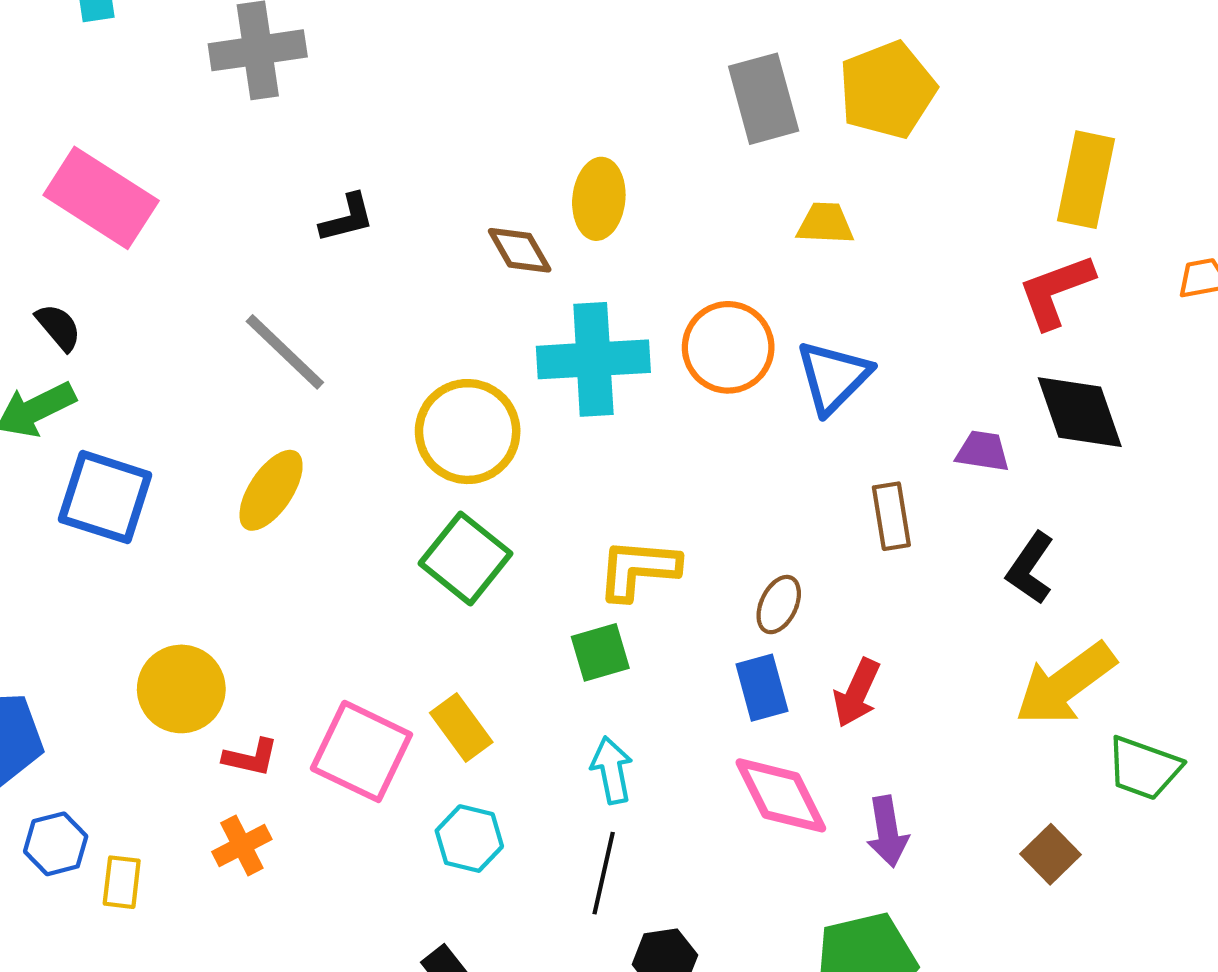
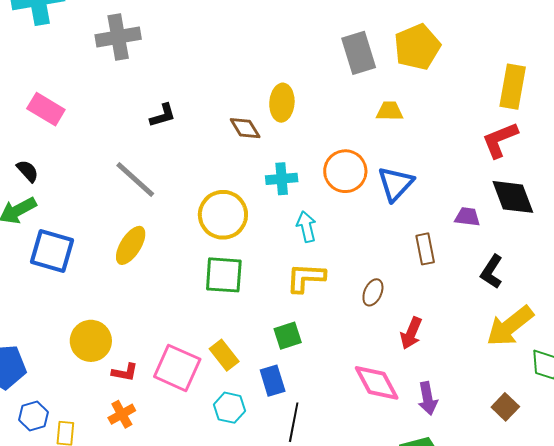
pink rectangle: (101, 198) -> (46, 109), size x0.7
cyan cross: (593, 359) -> (282, 179), size x0.6
green square: (466, 558) -> (224, 275), turned -33
green square: (600, 652) -> (288, 336), moved
blue rectangle: (762, 688) -> (273, 381), moved
cyan arrow: (612, 770) -> (306, 227), moved

